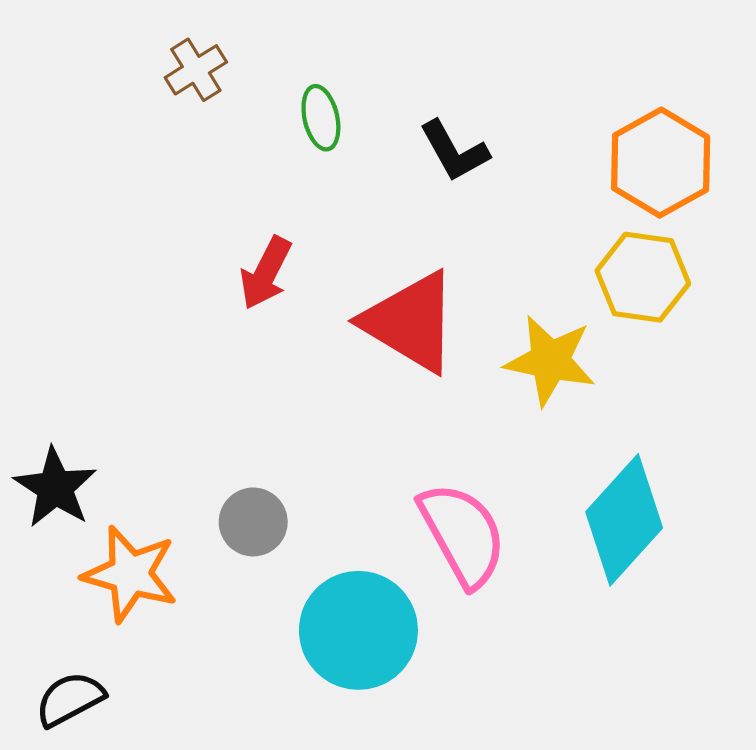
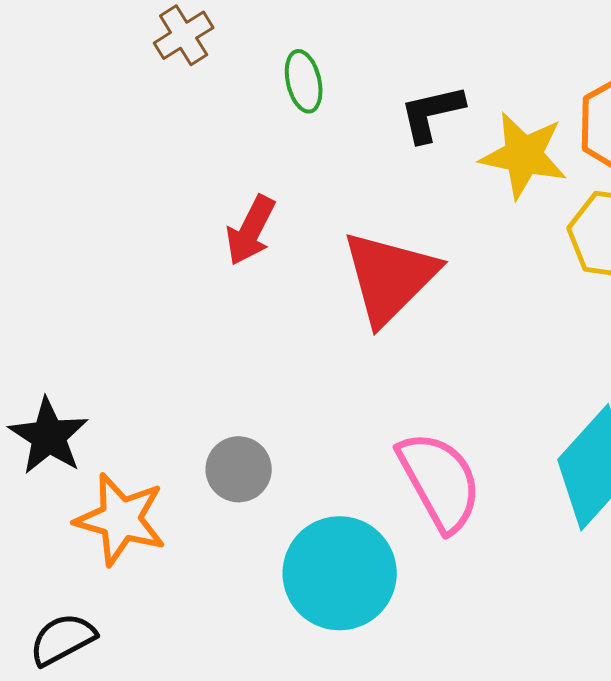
black L-shape: (454, 151) -> (432, 113), turned 106
red triangle: (411, 322) -> (390, 277), turned 44
yellow star: (550, 360) -> (524, 155), moved

